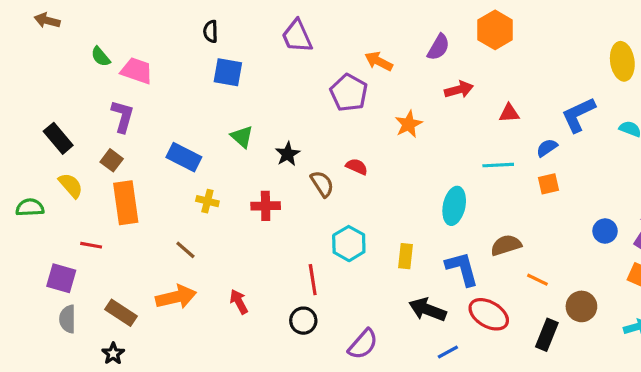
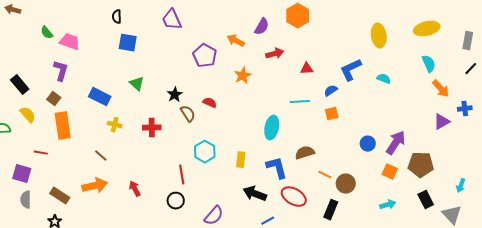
orange arrow: (379, 61) -> (236, 41), moved
black star: (288, 154) -> (175, 95), moved
brown circle: (581, 306) -> (346, 184), moved

